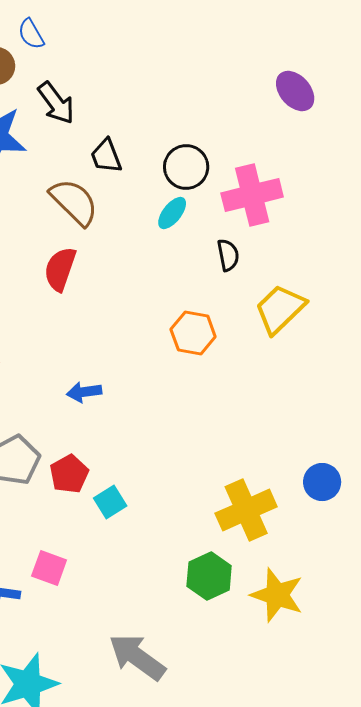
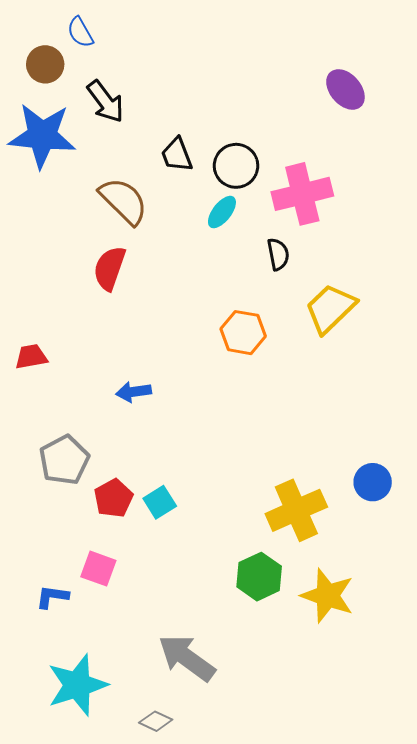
black trapezoid: (106, 156) -> (177, 155), moved
red pentagon: (69, 474) -> (113, 498), moved

